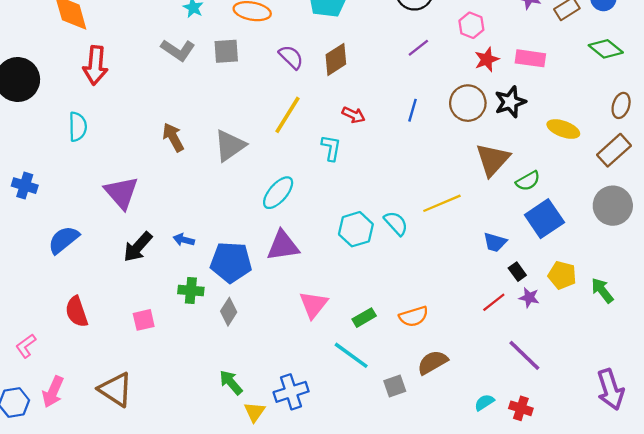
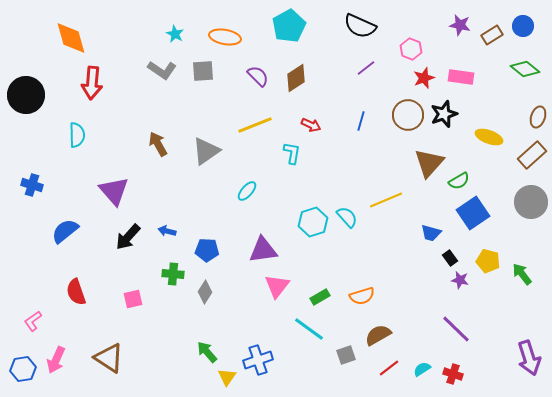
yellow line: (288, 115) -> (255, 125), turned 36
cyan ellipse: (278, 193) -> (247, 191), size x0.7
purple triangle: (283, 246) -> (263, 250), moved
blue pentagon: (231, 262) -> (207, 250), size x0.7
red line: (494, 302) -> (389, 368), moved

